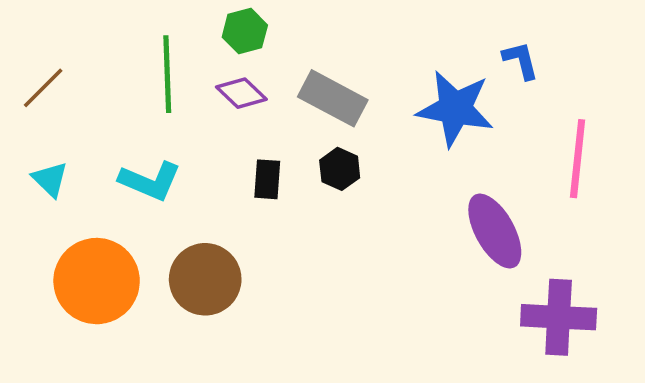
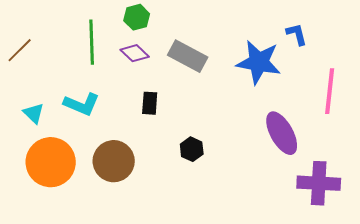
black hexagon: (340, 169) -> (192, 149), moved
cyan triangle: (50, 179) -> (34, 113), moved

